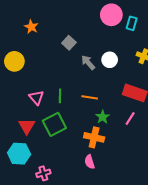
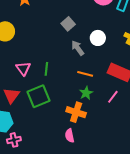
gray square: (69, 43) -> (68, 24), moved
gray arrow: (88, 63) -> (78, 48), moved
orange line: (90, 97) -> (85, 74), moved
pink cross: (43, 173) -> (14, 140), moved

